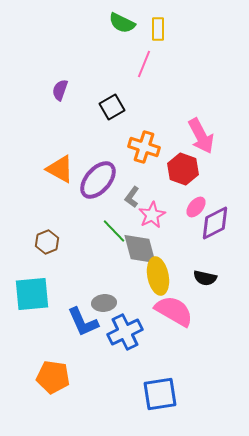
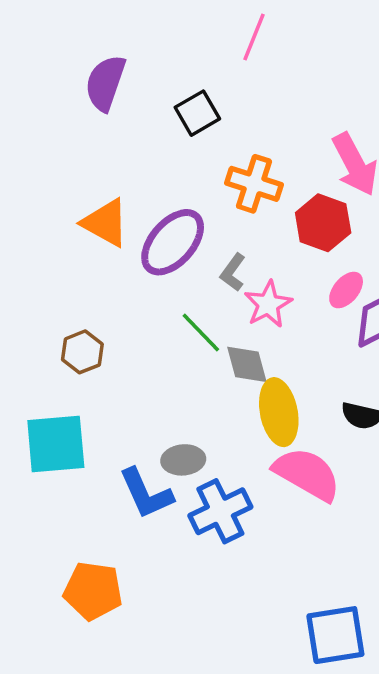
purple semicircle: (60, 90) -> (105, 83), size x1.5
gray diamond: (140, 249) -> (247, 364), size x0.7
blue square: (160, 394) -> (335, 635), moved

